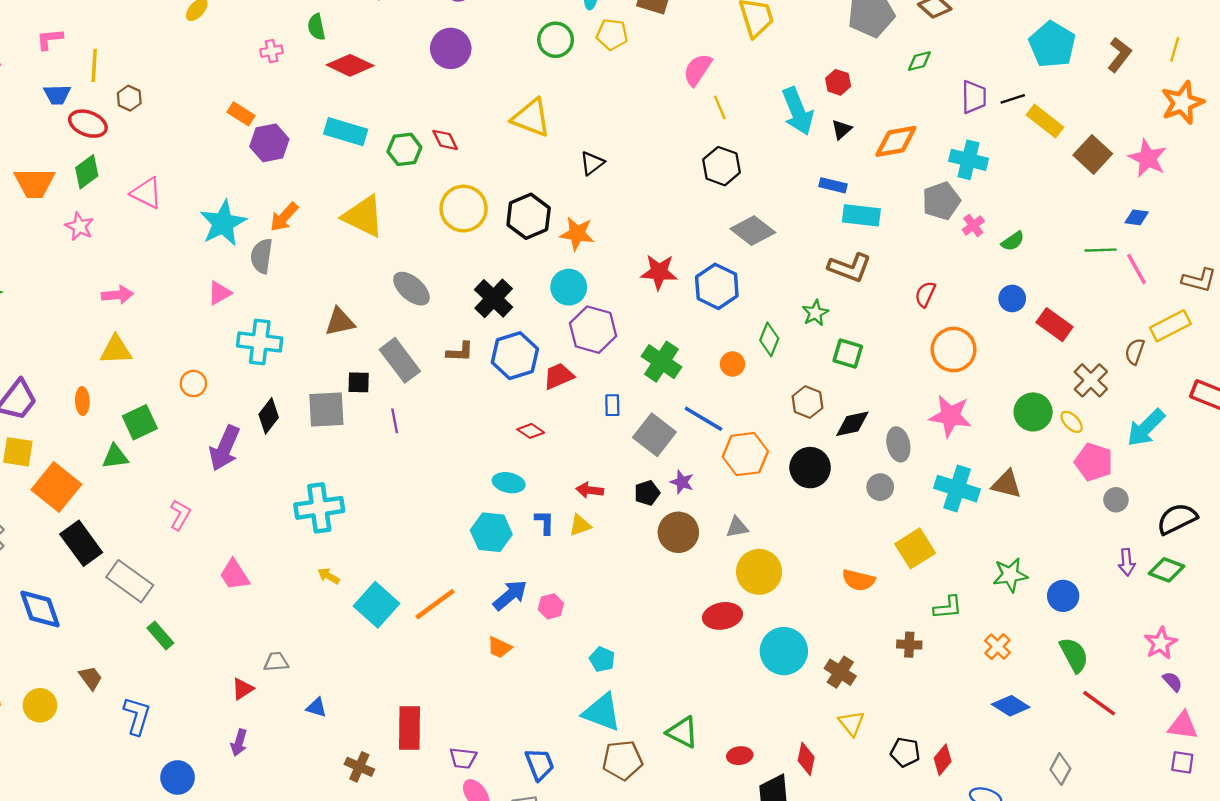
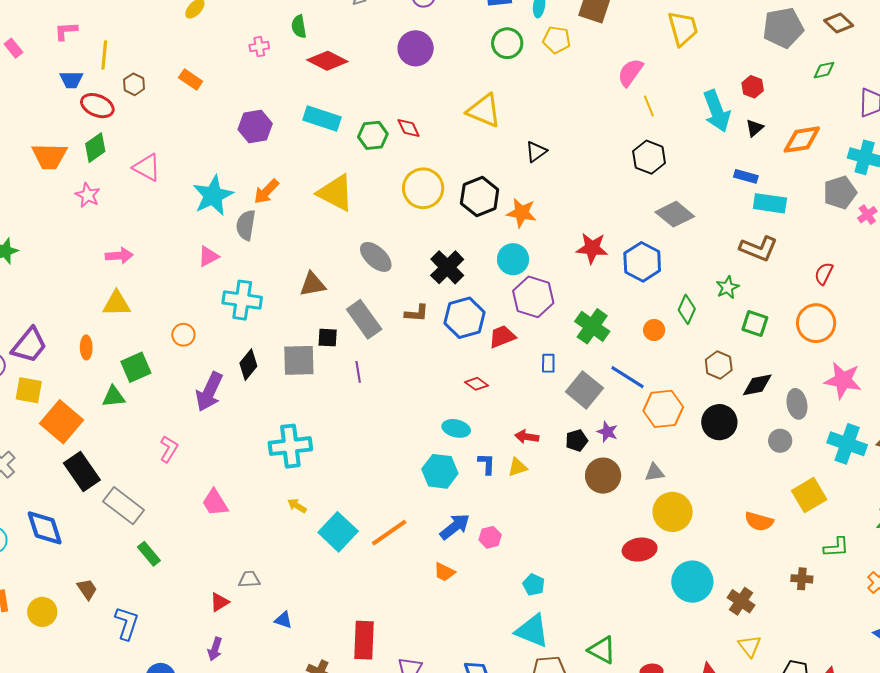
orange rectangle: (241, 114) -> (191, 80), moved
orange circle: (954, 350) -> (816, 323), moved

